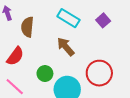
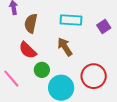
cyan rectangle: (68, 18) -> (71, 20), turned -35
red semicircle: (15, 56) -> (28, 50), moved, turned 90

